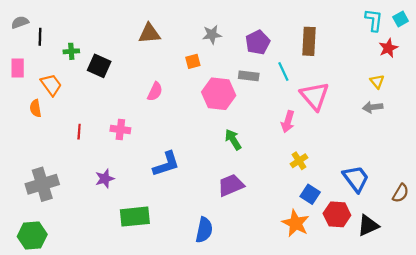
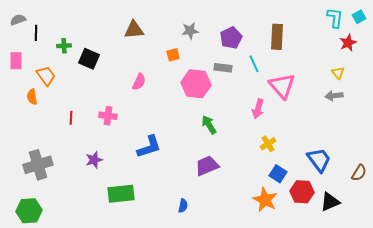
blue semicircle: (204, 230) -> (183, 206), size x0.6

